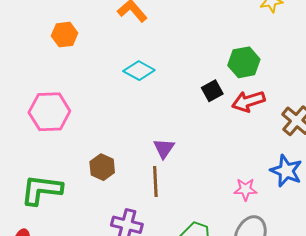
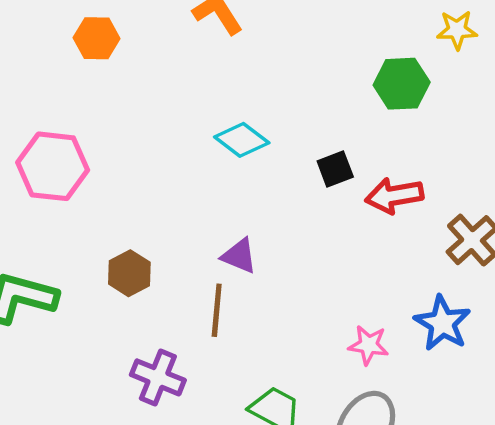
green hexagon: (244, 62) -> (402, 84), moved
cyan diamond: (139, 71) -> (242, 140), moved
purple triangle: (164, 148) -> (239, 256), turned -50

